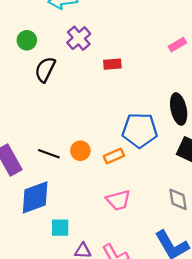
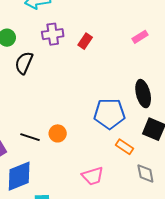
purple cross: (79, 38) -> (53, 34), turned 35
red rectangle: (112, 64) -> (85, 41), moved, turned -49
orange rectangle: (114, 156) -> (124, 147), moved, turned 60

